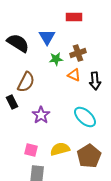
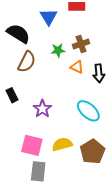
blue triangle: (47, 37) -> (49, 17), moved
brown semicircle: (26, 82) -> (27, 62), moved
pink square: (31, 150) -> (32, 145), size x1.5

